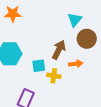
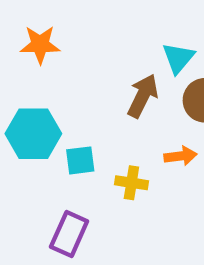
brown arrow: (59, 50) -> (143, 96), moved
cyan square: (39, 66) -> (80, 160), moved

